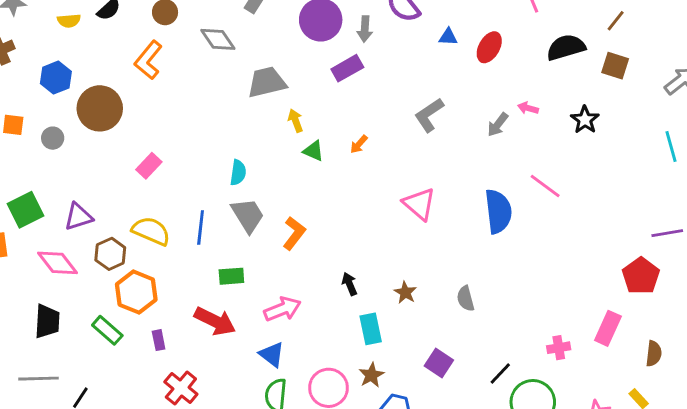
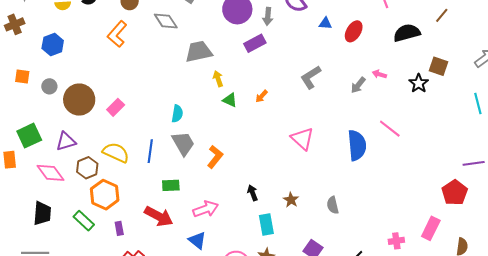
brown square: (615, 66) -> (439, 66), moved
brown circle: (100, 108) -> (79, 100), moved

